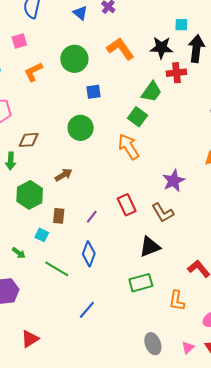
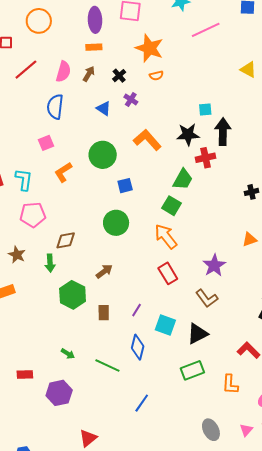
red rectangle: (127, 205) -> (168, 273), moved
cyan square: (42, 235) -> (165, 325), moved, size x1.5

